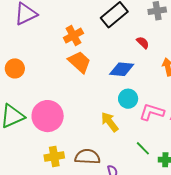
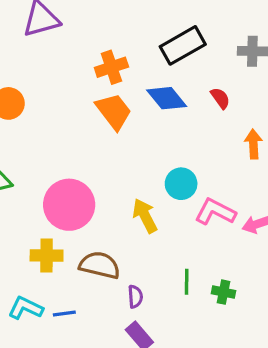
blue diamond: (122, 69) -> (167, 98), moved, turned 35
pink circle: (48, 116) -> (69, 205), moved
green line: (143, 148) -> (187, 282), moved, turned 35

